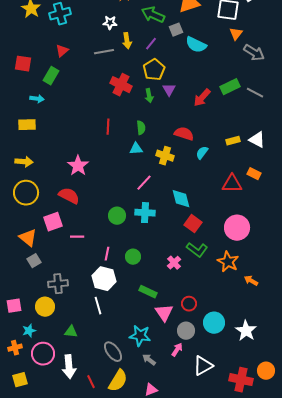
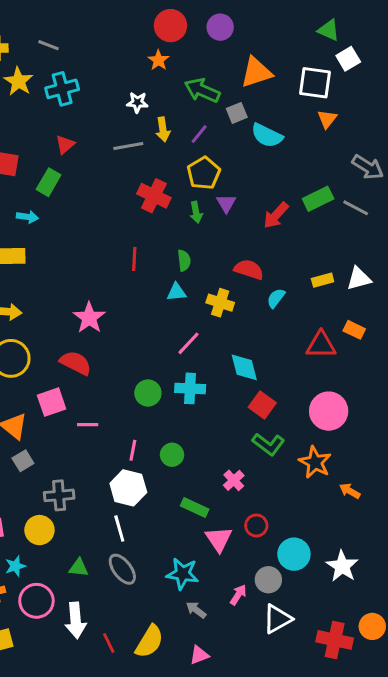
gray arrow: (254, 53) -> (368, 167), moved
white triangle: (257, 140) -> (359, 279), turned -42
pink cross: (174, 263) -> (234, 480), moved
gray circle: (186, 331) -> (268, 580), moved
gray ellipse: (113, 352) -> (122, 569), moved

